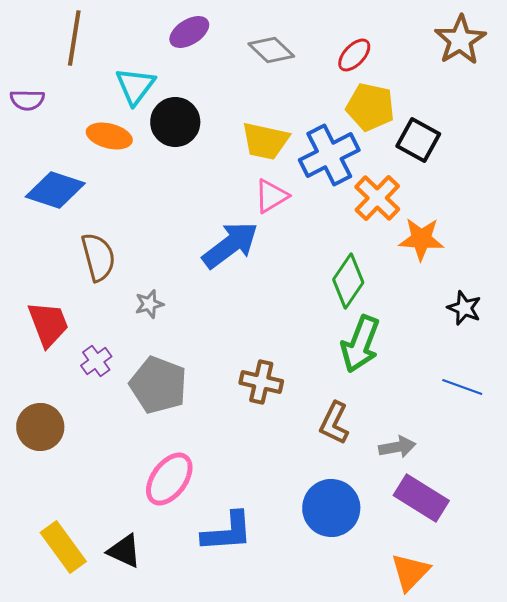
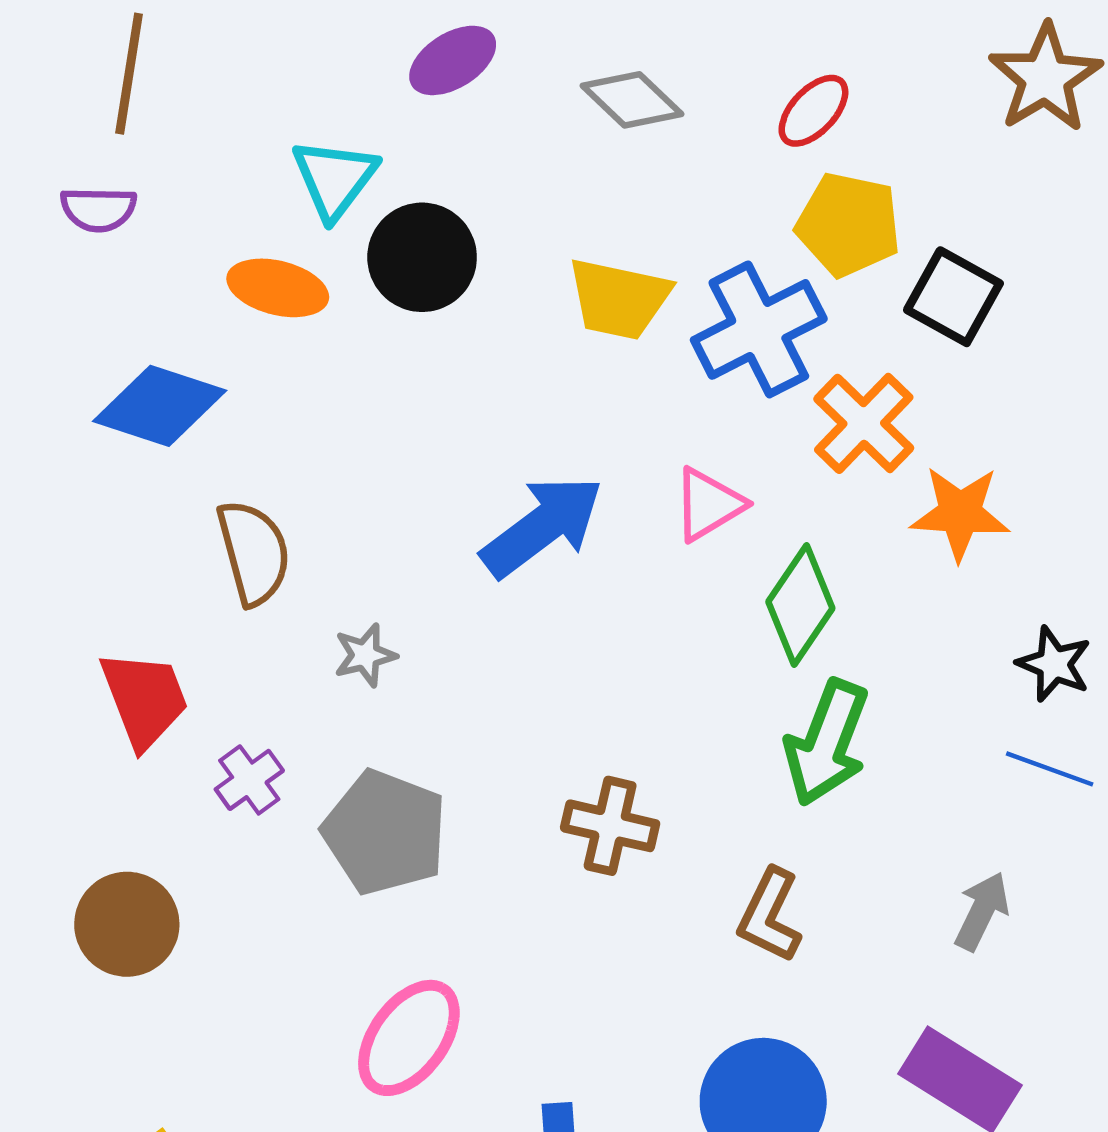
brown line: (74, 38) -> (129, 74), moved
pink triangle: (271, 196) -> (708, 504), moved
blue line: (462, 387) -> (1050, 769), moved
gray arrow: (397, 447) -> (982, 911), moved, turned -54

